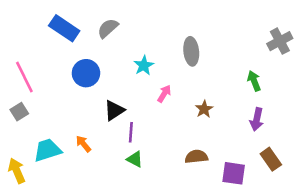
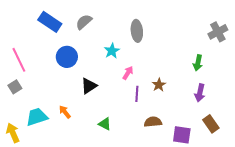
gray ellipse: (191, 51) -> (137, 31), moved
green arrow: (254, 81) -> (198, 63), turned -147
purple line: (131, 132) -> (137, 94), moved

